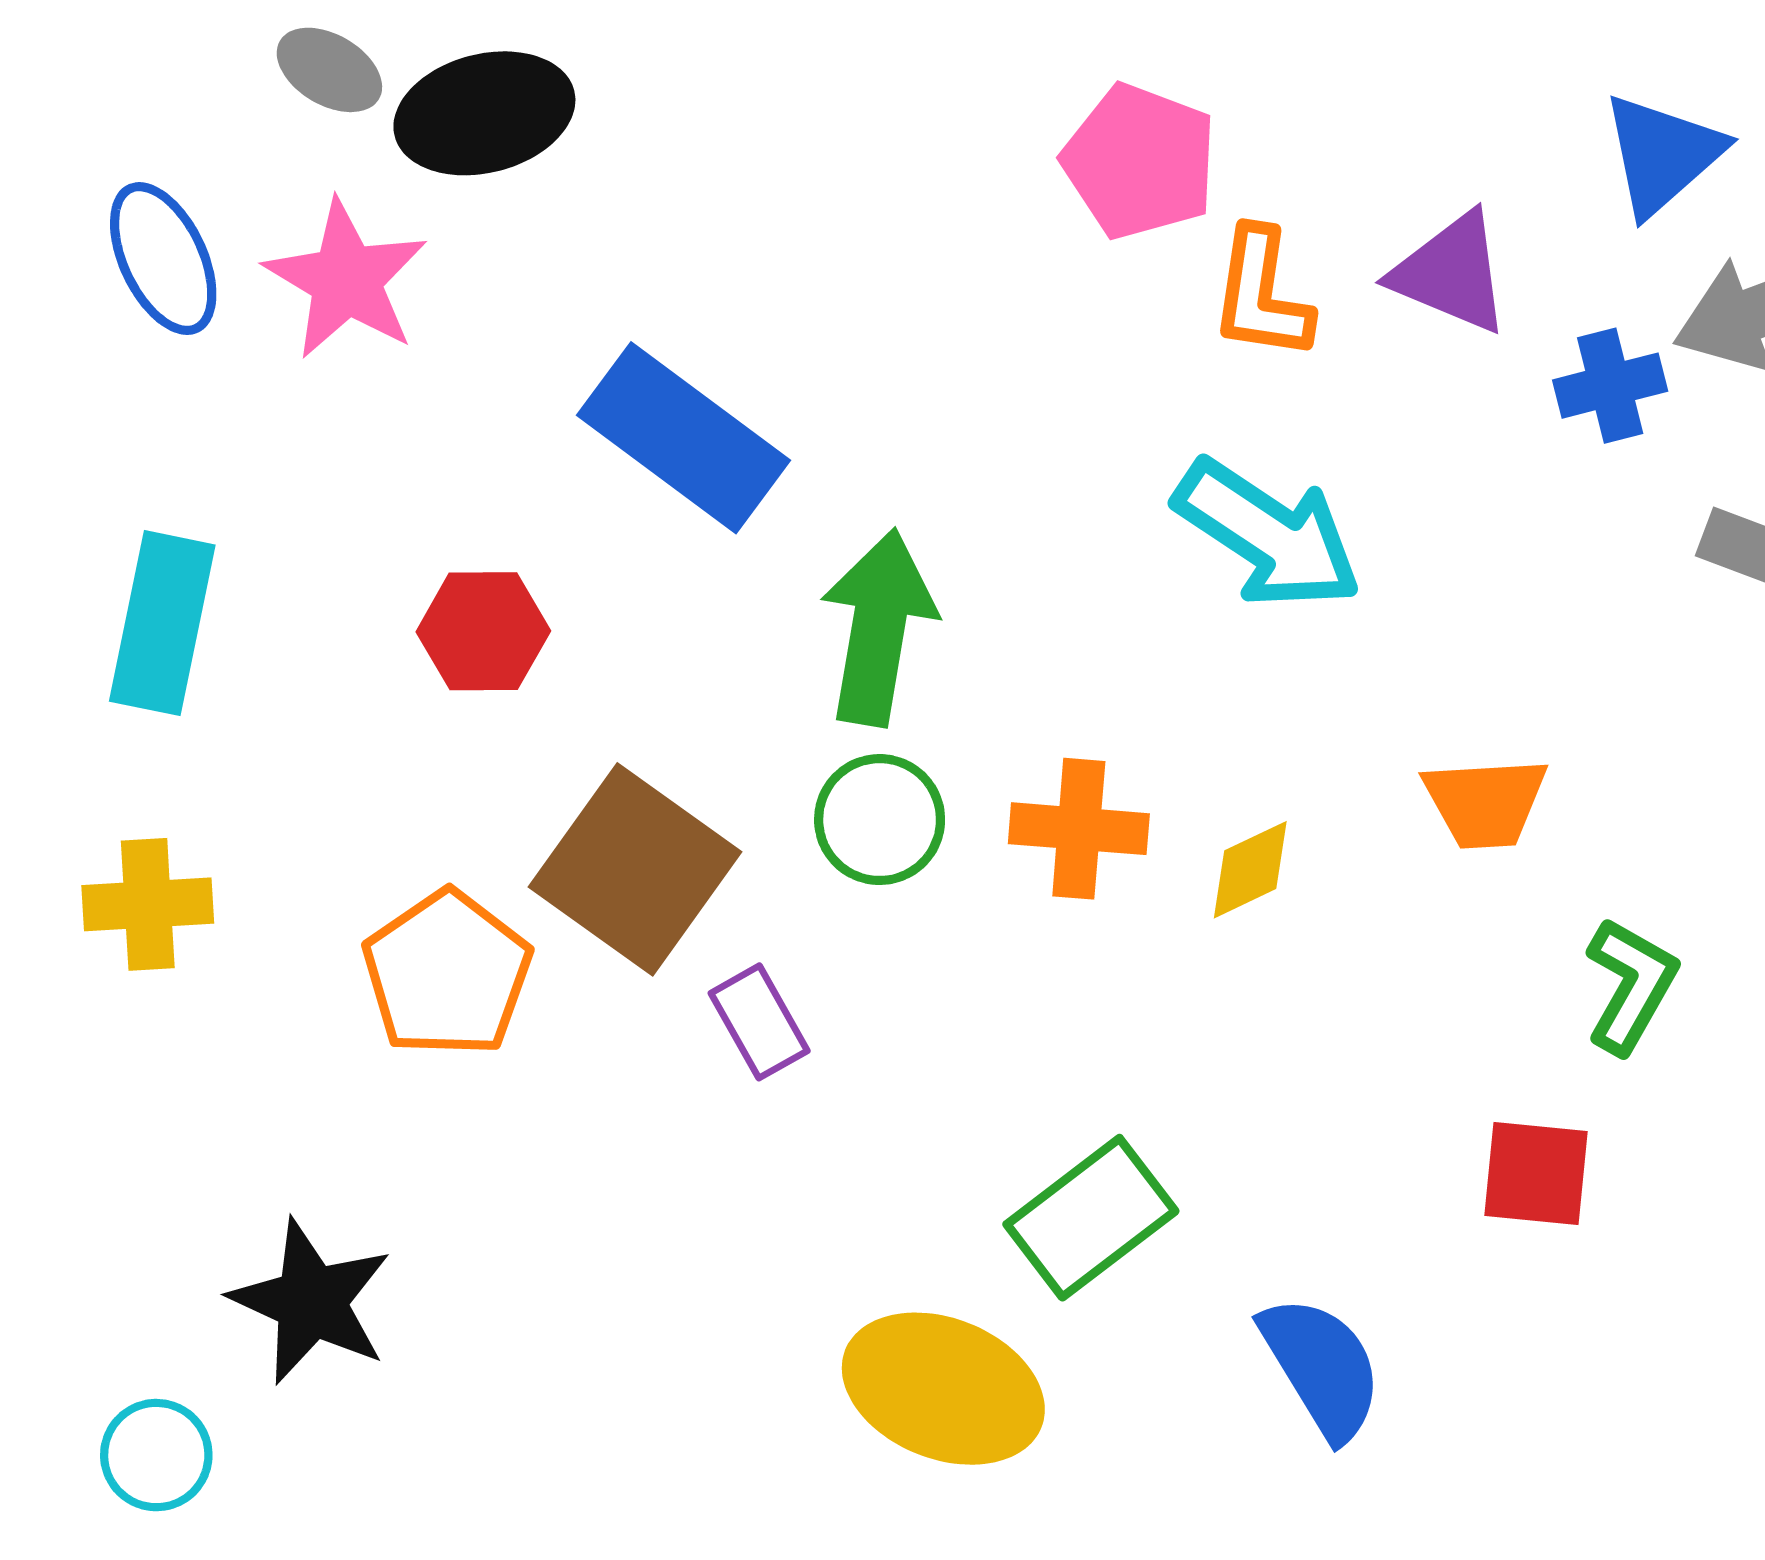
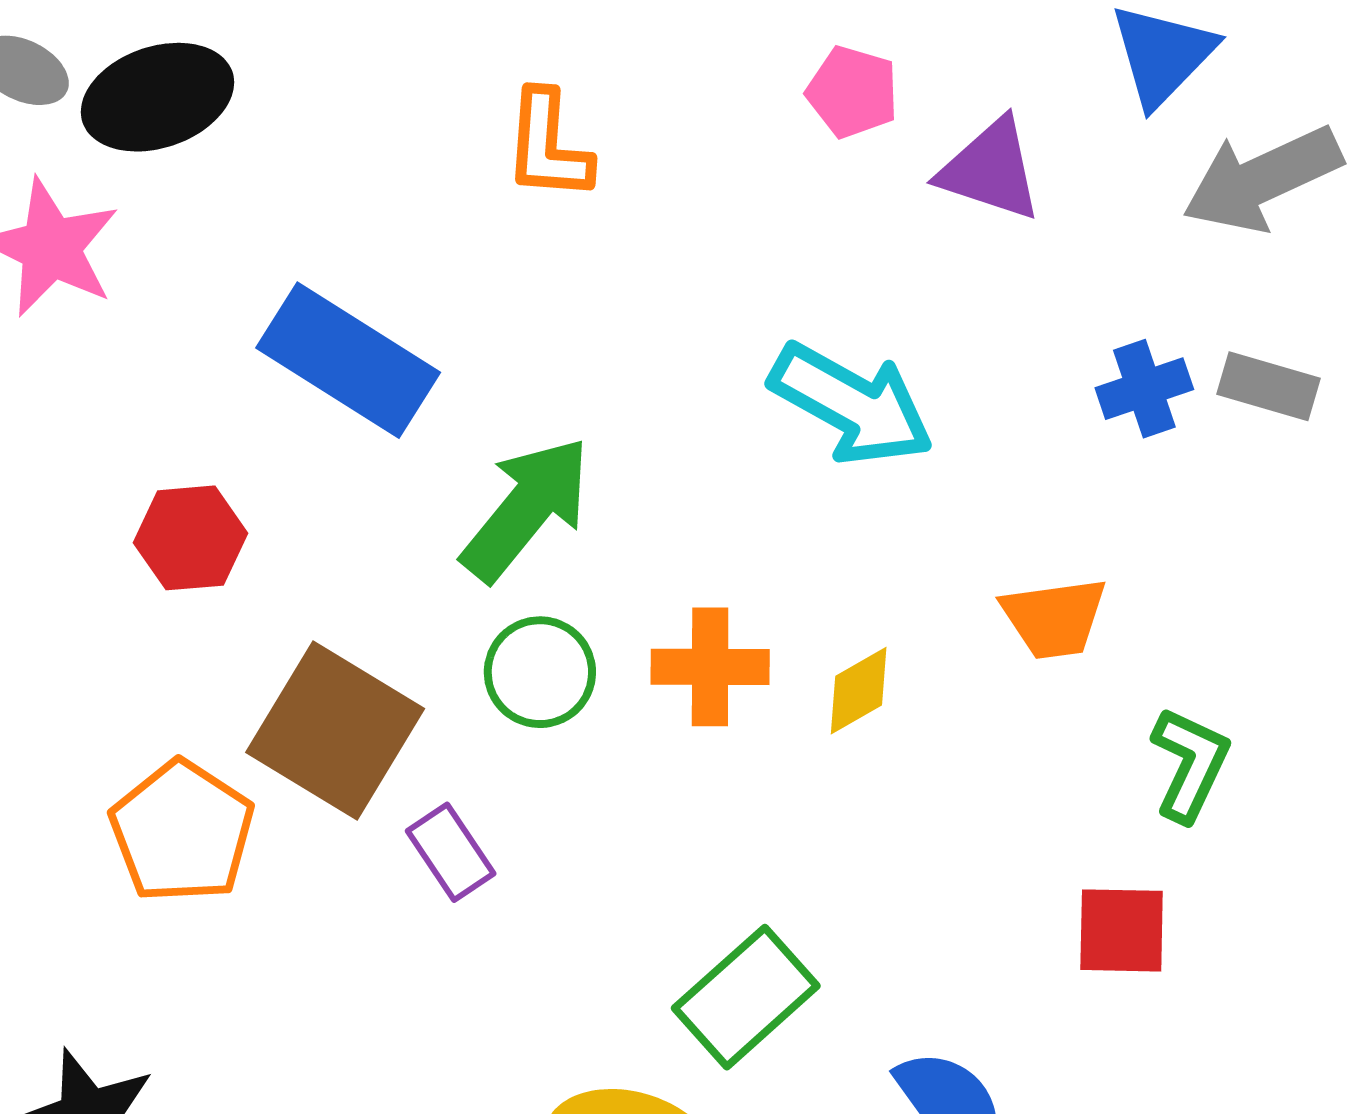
pink pentagon: (1140, 162) -> (852, 92), moved, size x0.7
orange L-shape: (1261, 294) -> (548, 146), moved
blue cross: (1610, 386) -> (1144, 389), moved
green arrow: (878, 627) -> (526, 509), turned 34

